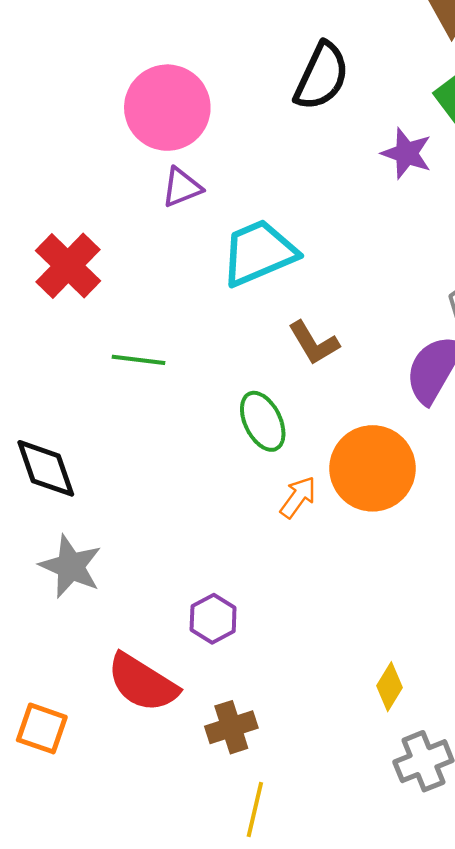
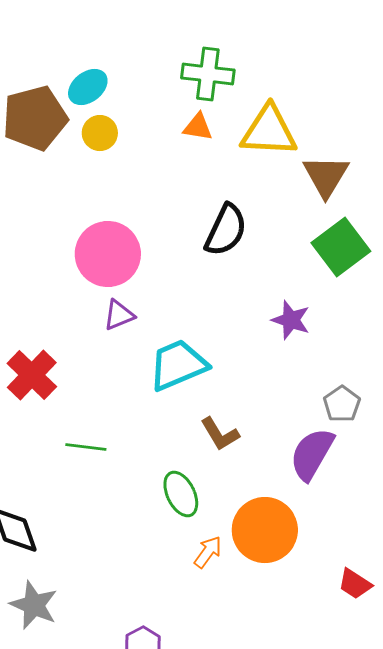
purple star: (407, 153) -> (291, 320), moved

